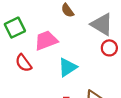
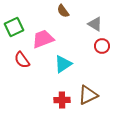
gray triangle: (102, 24) -> (95, 24), size x0.7

